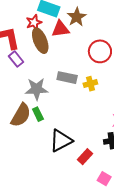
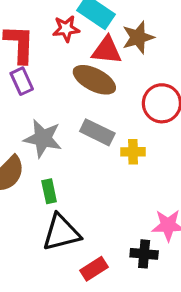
brown ellipse: (40, 41) -> (94, 80), moved, turned -55
green rectangle: (38, 114) -> (49, 191), moved

